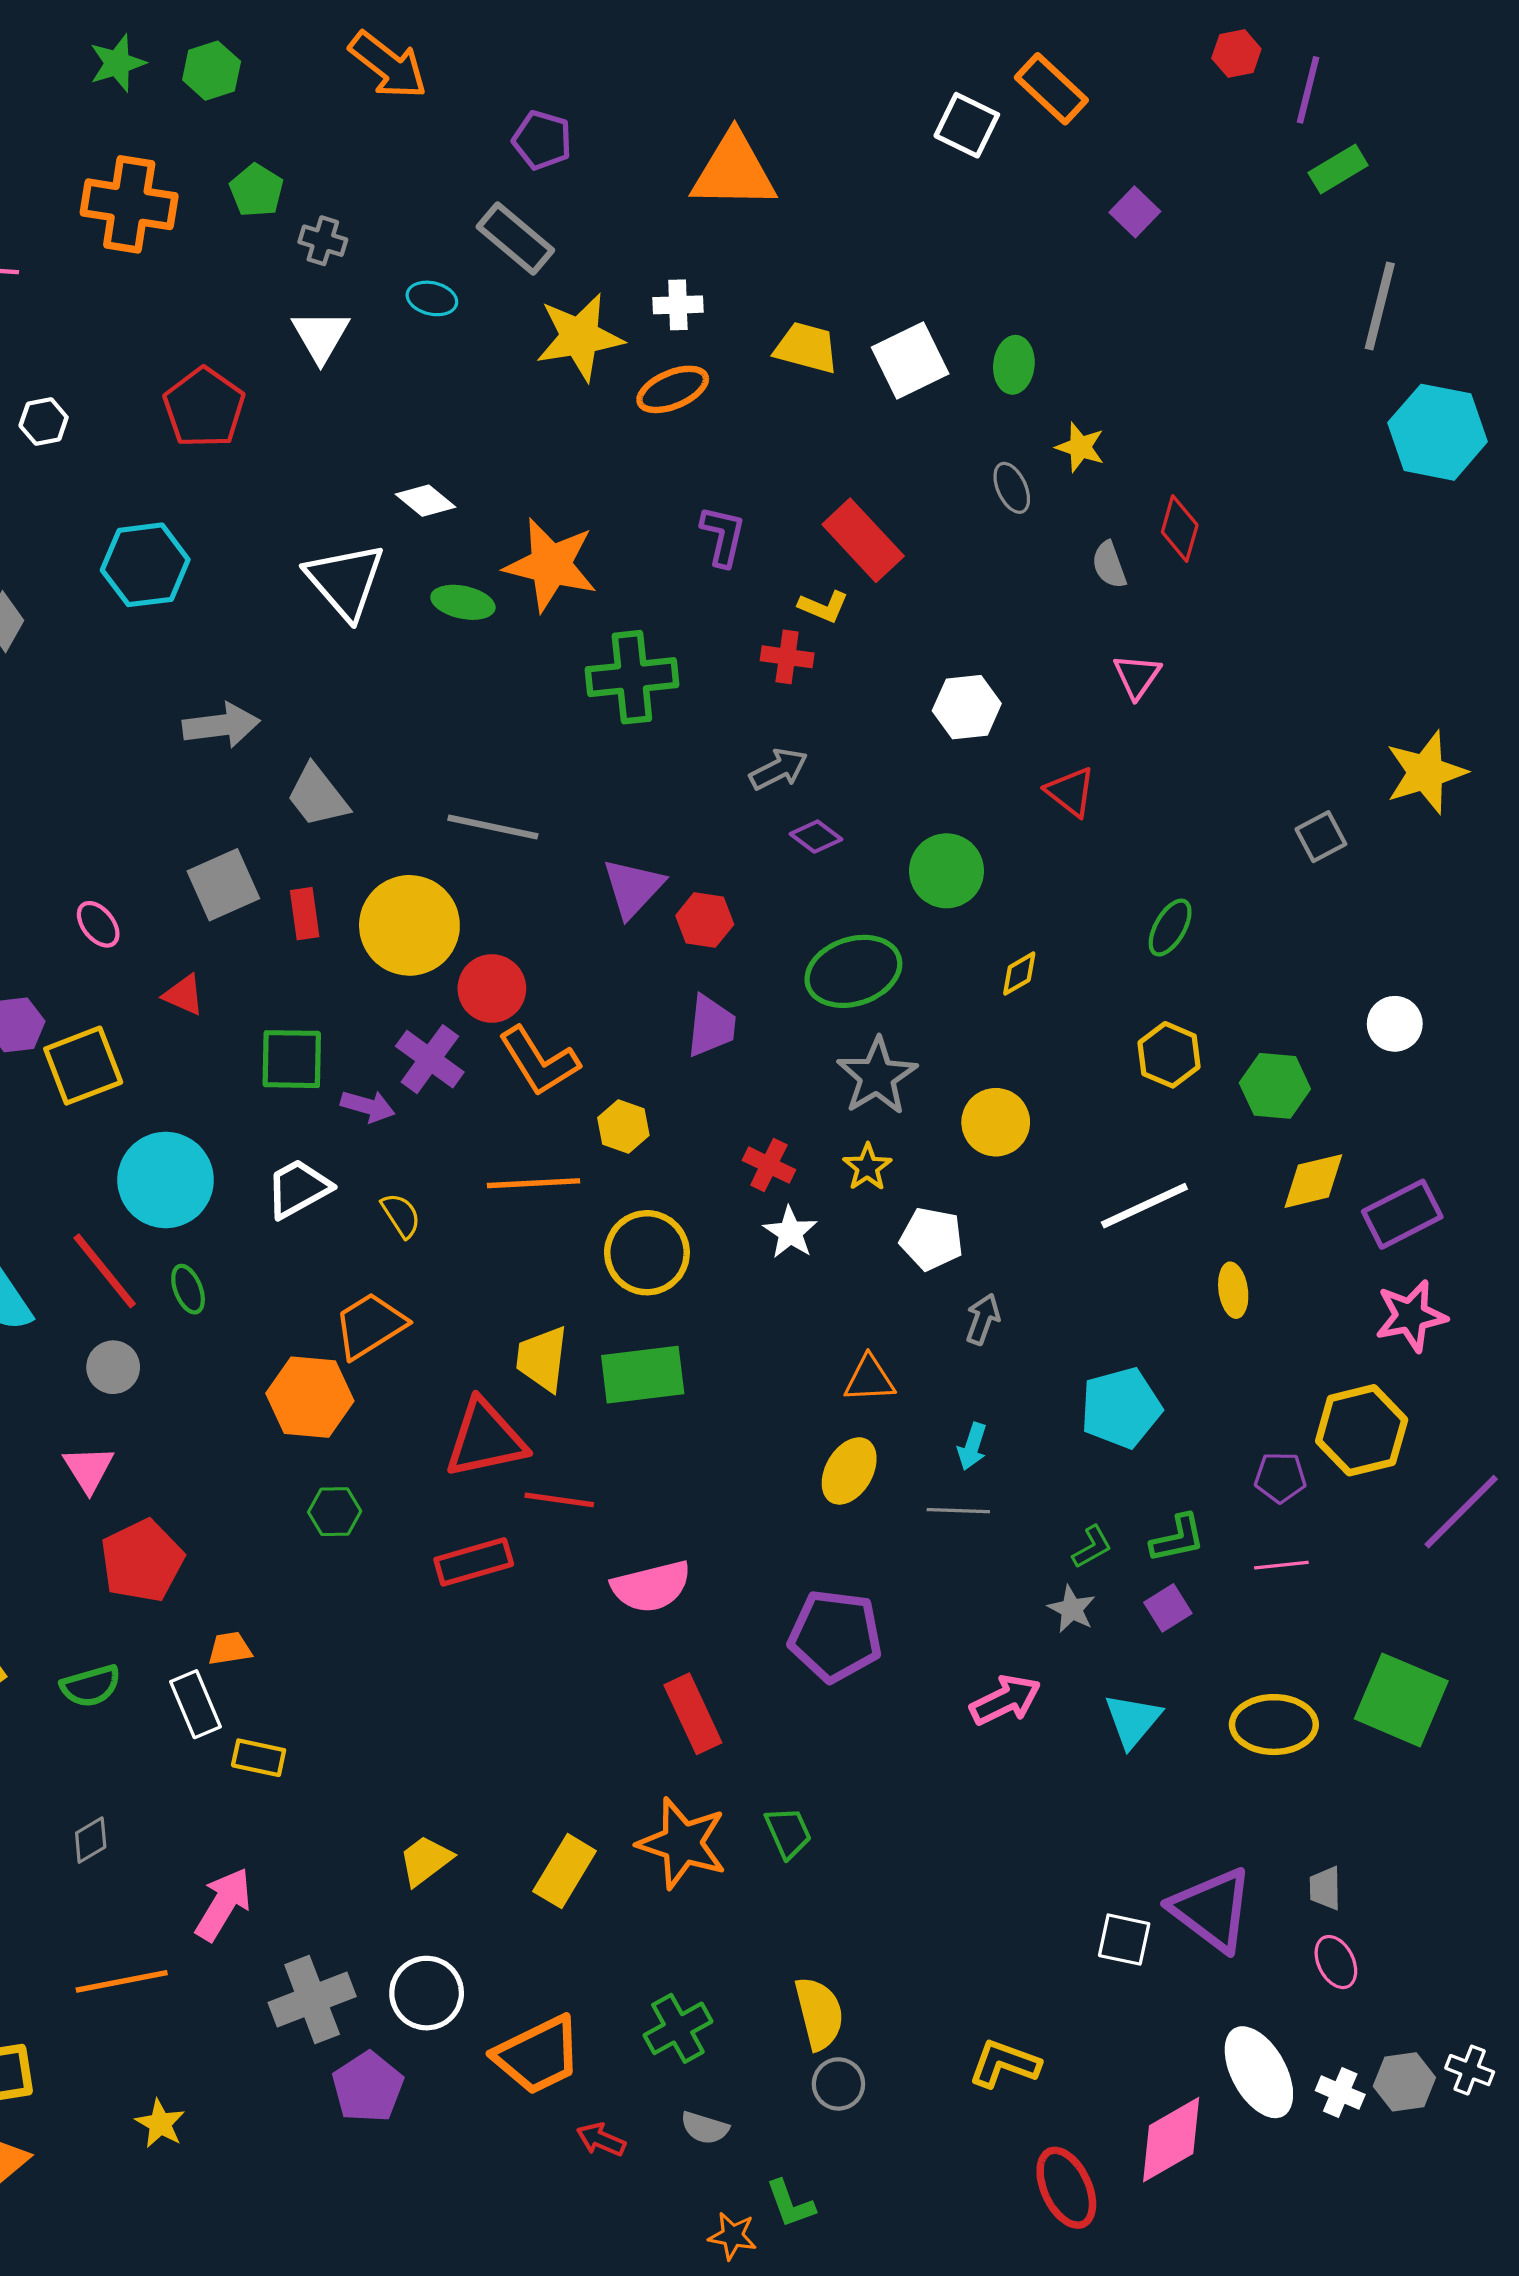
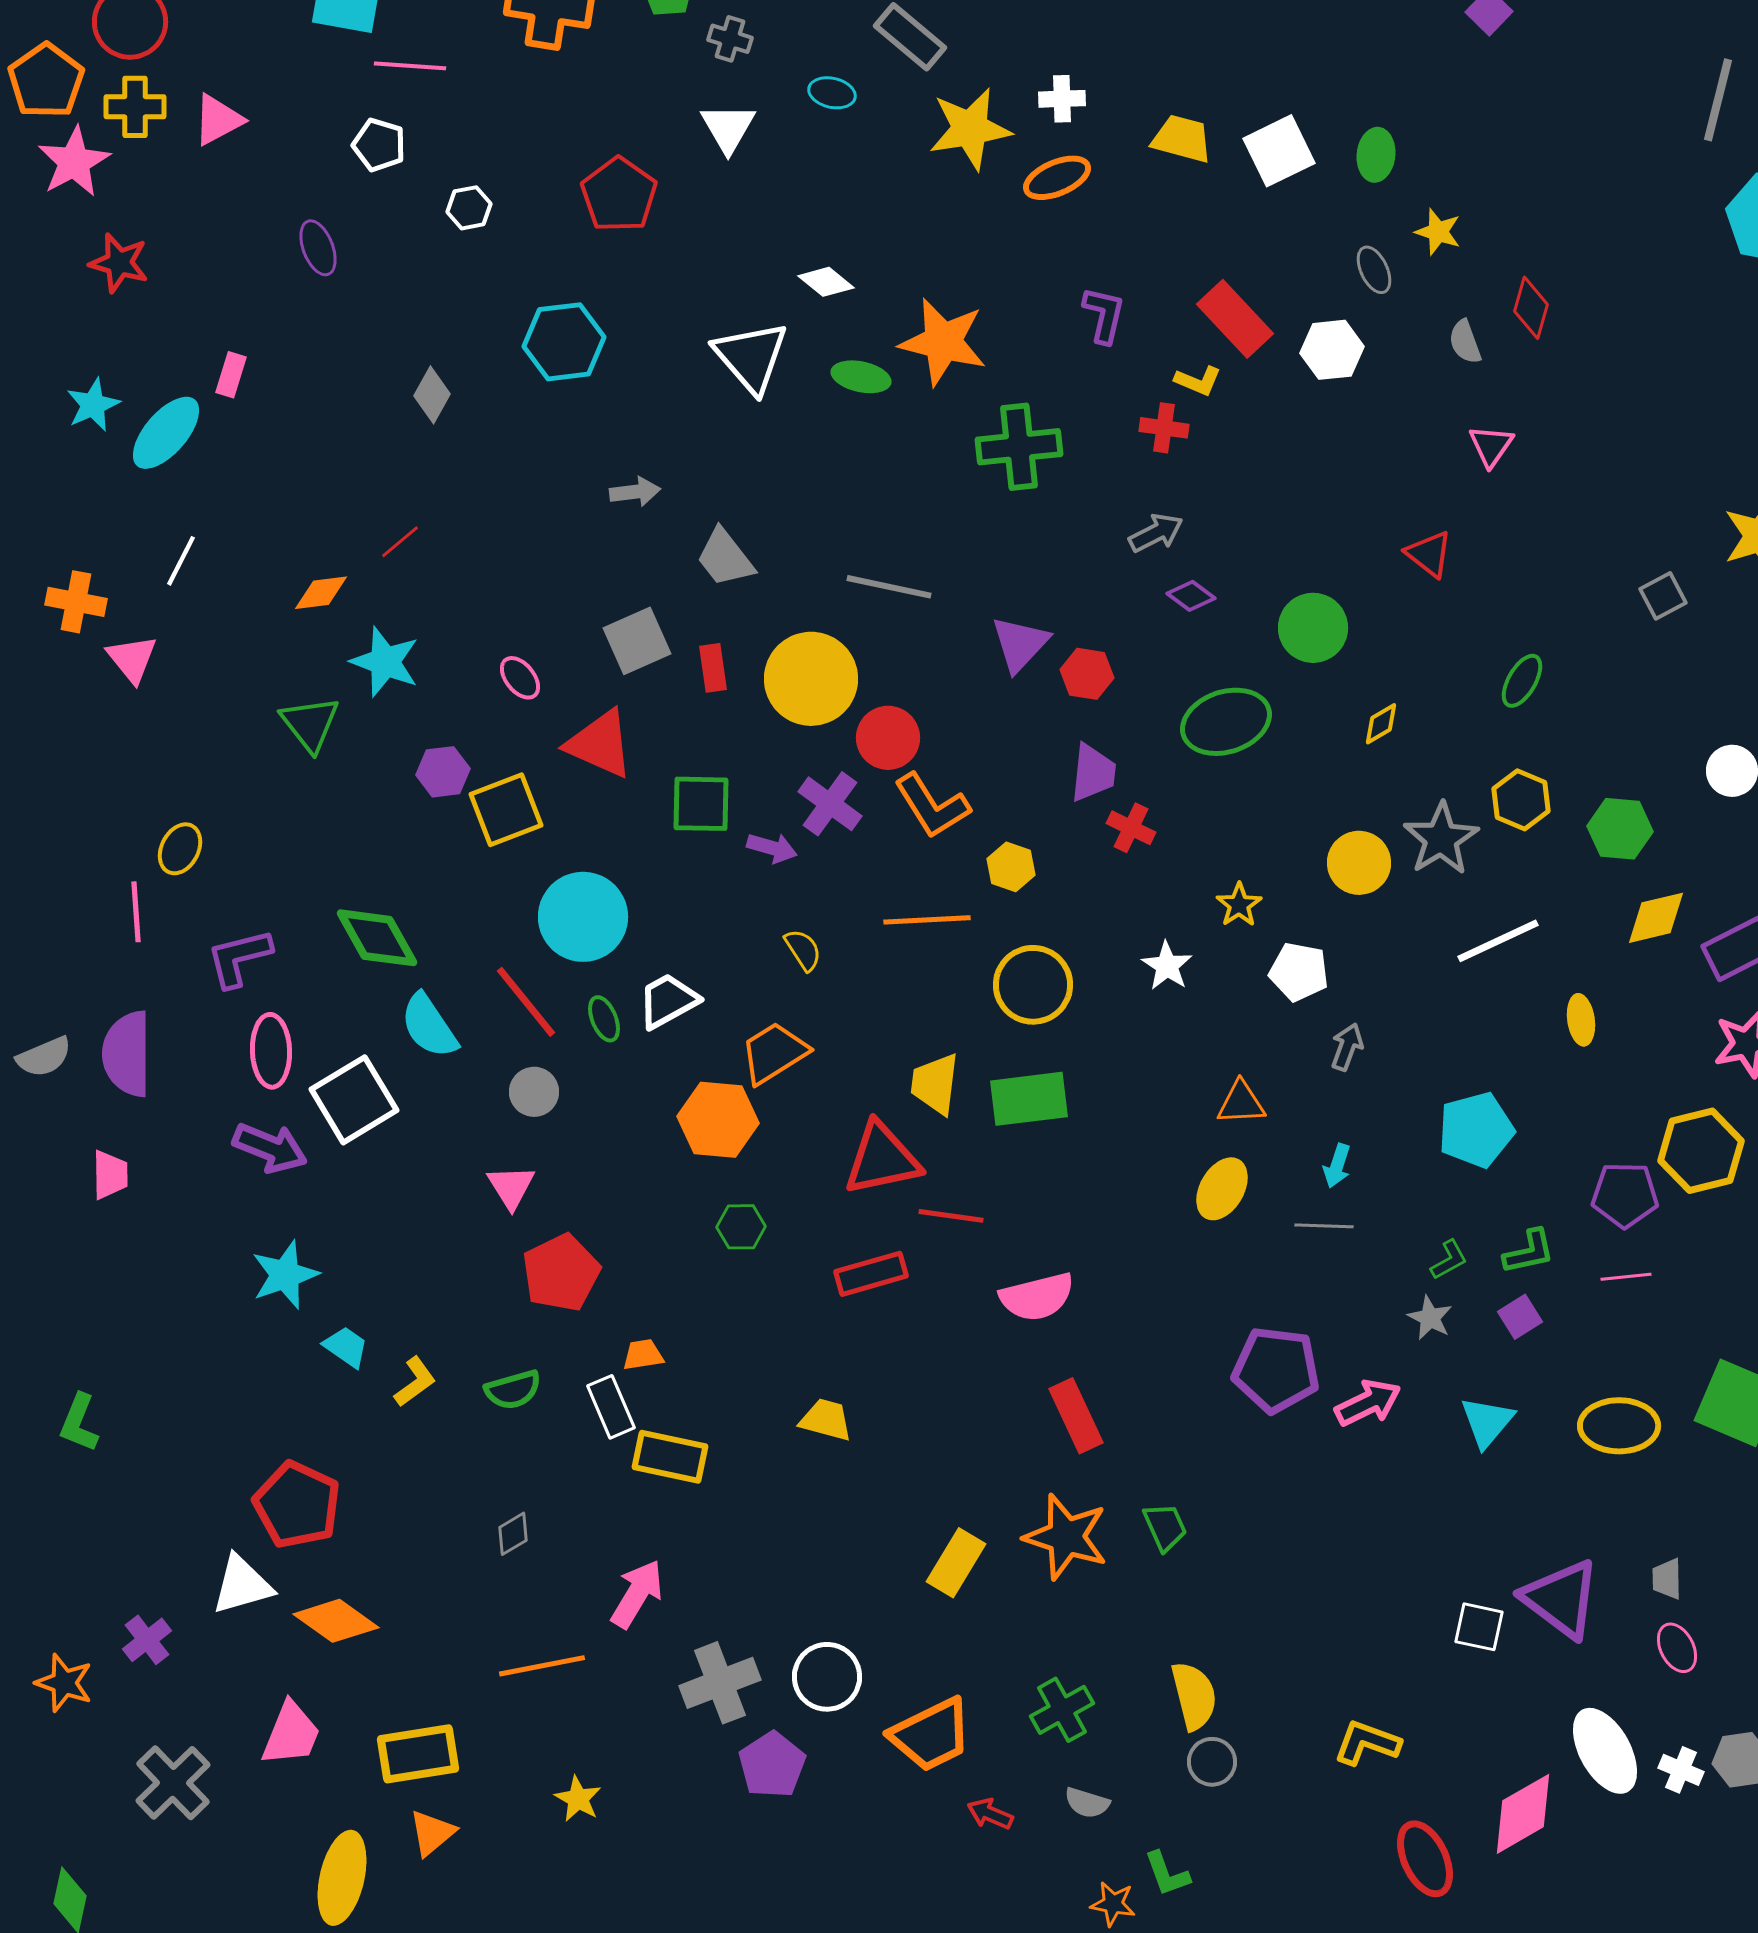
white hexagon: (967, 707) -> (1332, 350), moved
gray arrow: (221, 725) -> (635, 492), size x0.7
red triangle: (184, 995) -> (600, 744), size x1.8
gray star: (877, 1076) -> (1441, 839), moved
red cross: (769, 1165) -> (1131, 828), moved
white trapezoid: (298, 1189) -> (668, 1001), moved
purple pentagon: (1280, 1477) -> (1625, 1195), size x1.4
purple pentagon: (835, 1636) -> (1276, 1370), moved
yellow rectangle: (259, 1758) -> (670, 1457), size x1.5
yellow trapezoid: (426, 1860) -> (826, 1420), moved, turned 52

